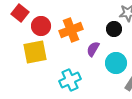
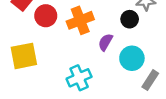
yellow square: (35, 52) -> (24, 56), moved

